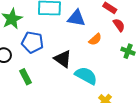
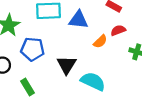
red semicircle: (119, 25) -> (118, 30), moved, turned -72
black triangle: (63, 59) -> (67, 65), turned 30

